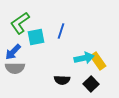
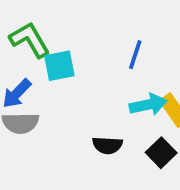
green L-shape: (20, 23) -> (30, 40), turned 95
blue line: (61, 31) -> (135, 55), moved

